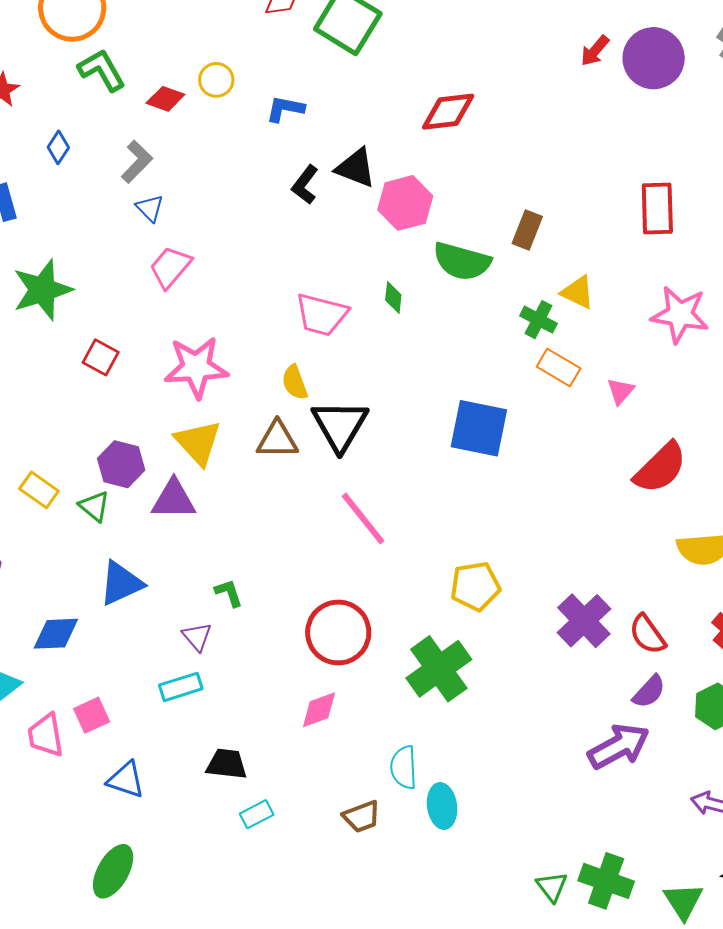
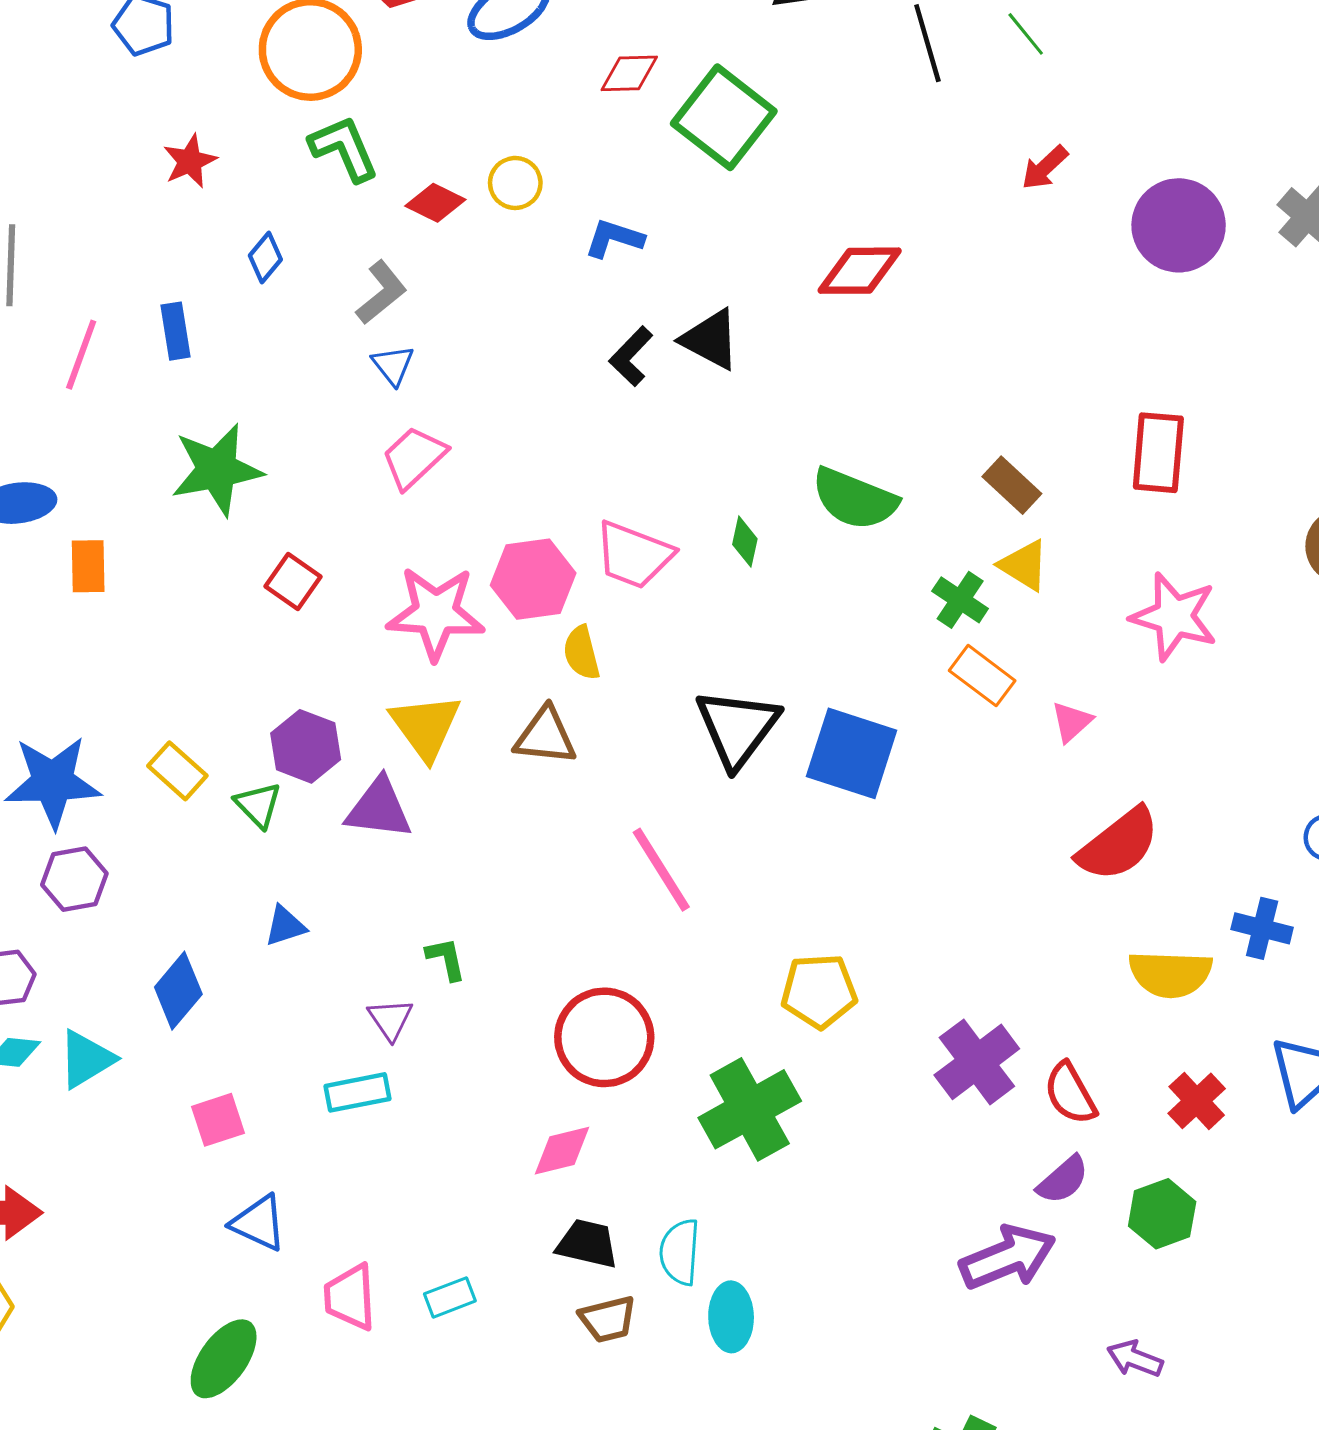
red arrow: (595, 51) -> (1045, 168), moved
pink hexagon: (405, 203) -> (533, 579), moved
brown rectangle: (527, 230) -> (1012, 485), moved, turned -75
black triangle: (340, 425) -> (737, 728), moved
blue triangle: (121, 583) -> (285, 926), size x0.6
blue diamond: (56, 634) -> (178, 991), turned -54
pink trapezoid: (46, 735) -> (350, 1297), moved
black trapezoid: (227, 764) -> (587, 1244), moved

